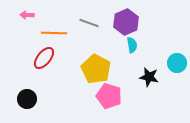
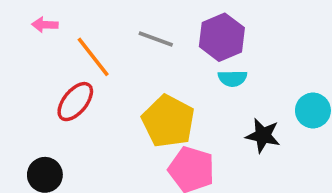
orange line: (54, 33) -> (93, 57), turned 50
cyan semicircle: (132, 45) -> (233, 78), turned 98

